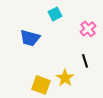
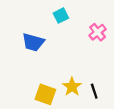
black line: (85, 61) -> (94, 91), moved

